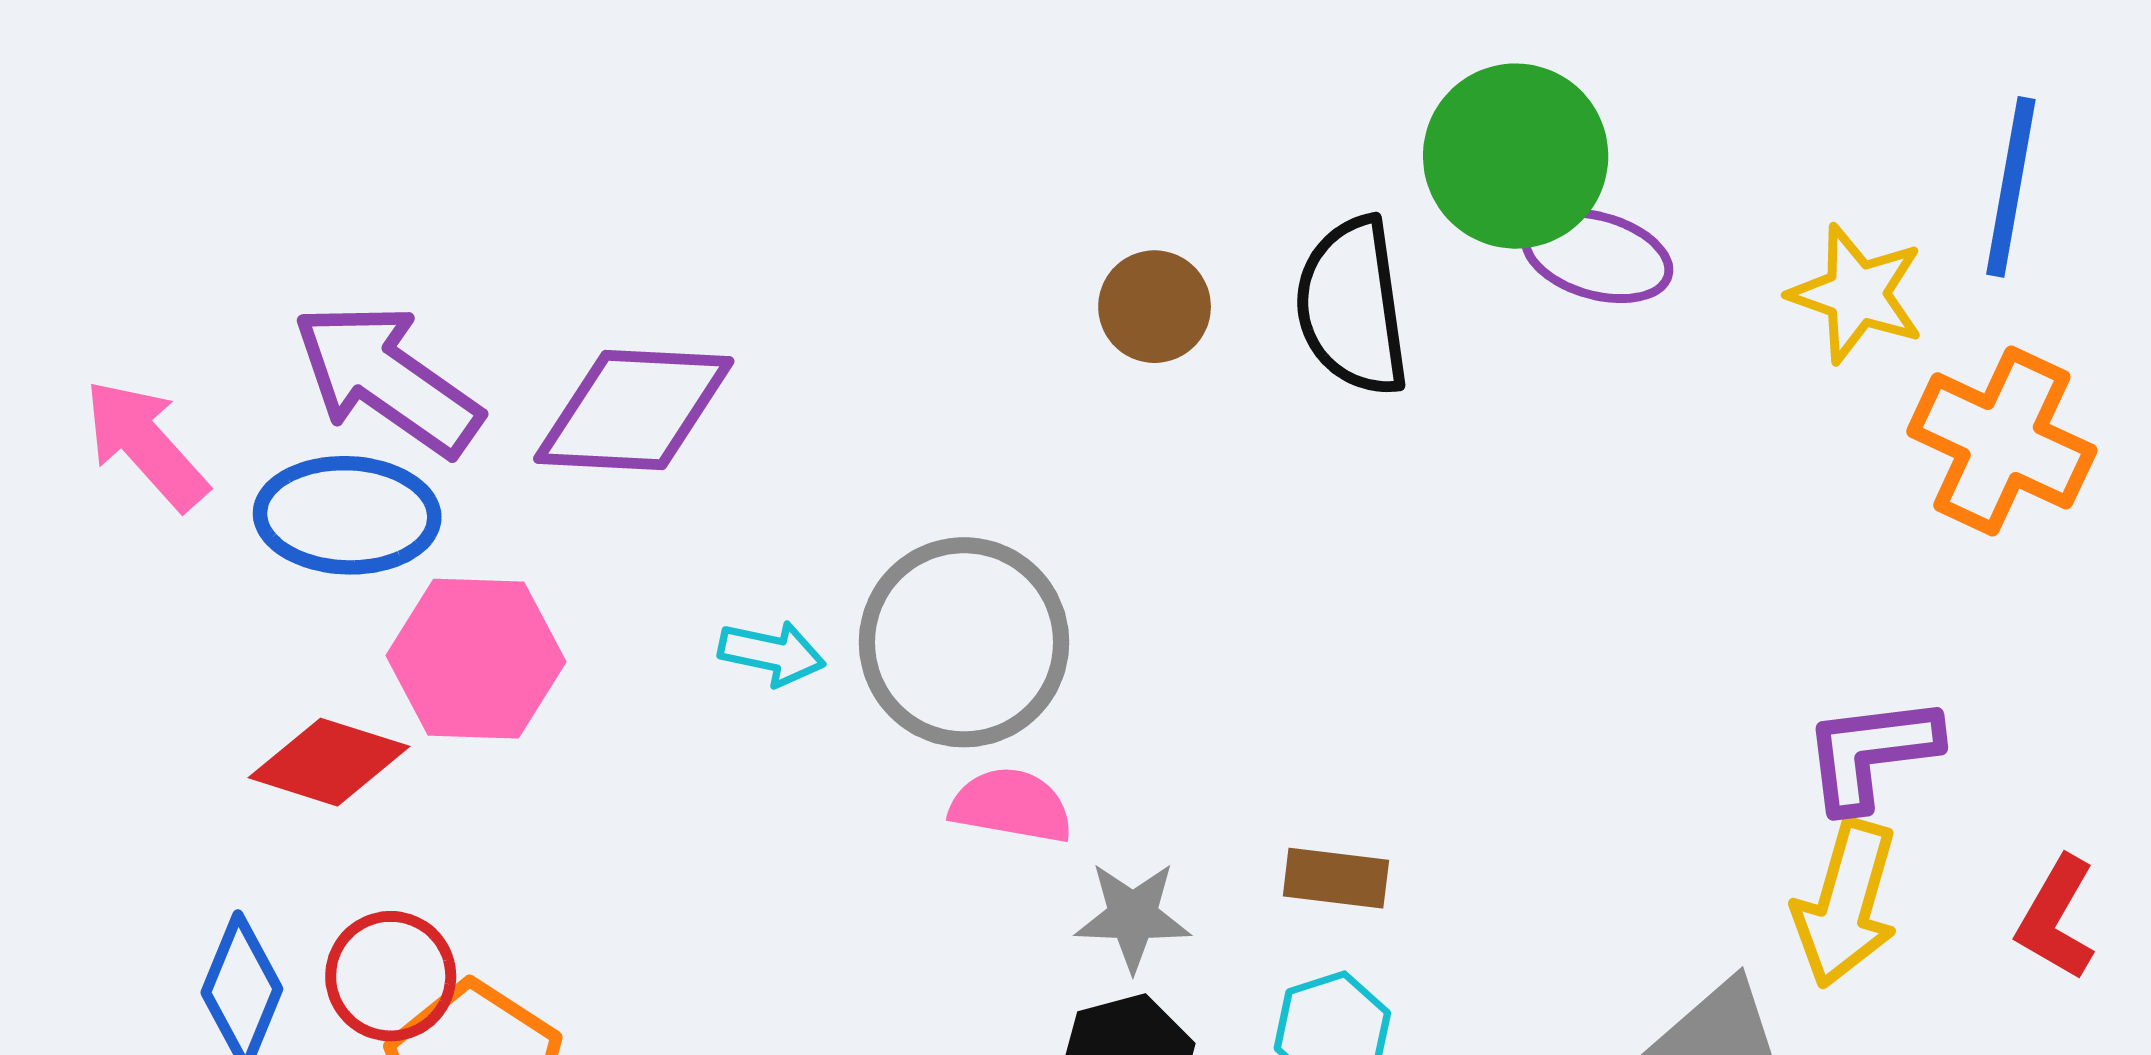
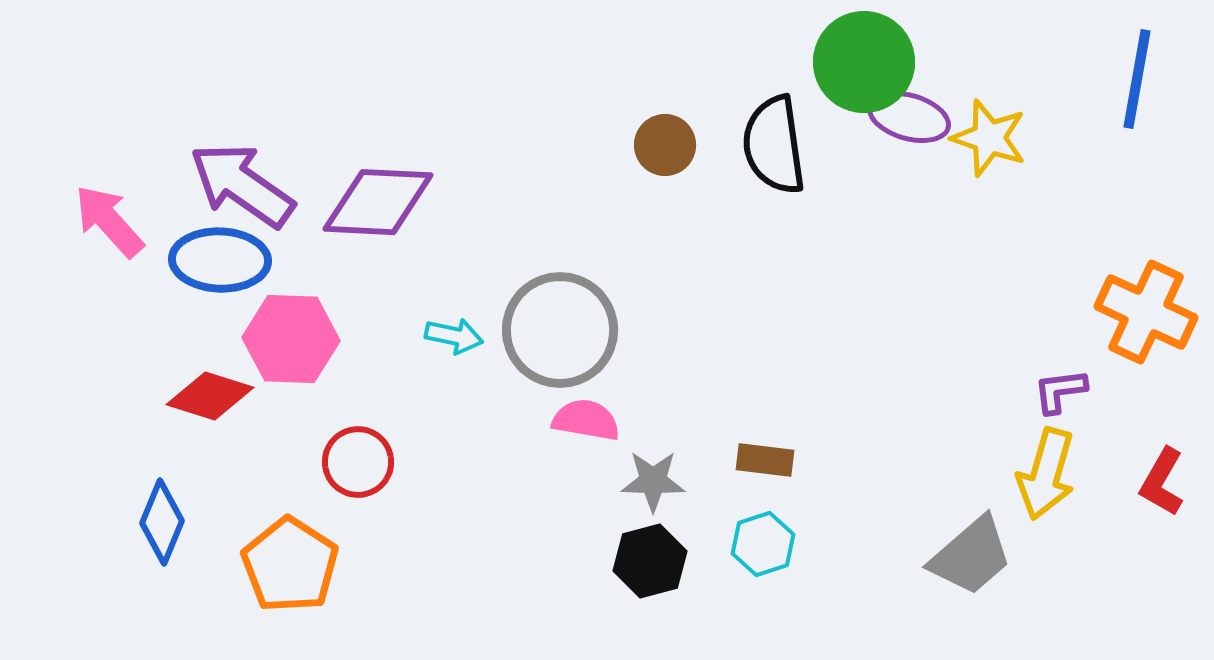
yellow star: (1857, 294) -> (989, 138), moved
orange cross: (2002, 441) -> (1146, 312), moved
purple L-shape: (1871, 753) -> (1060, 391), size x0.7
red circle: (391, 976) -> (358, 462), moved

